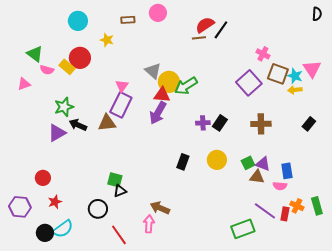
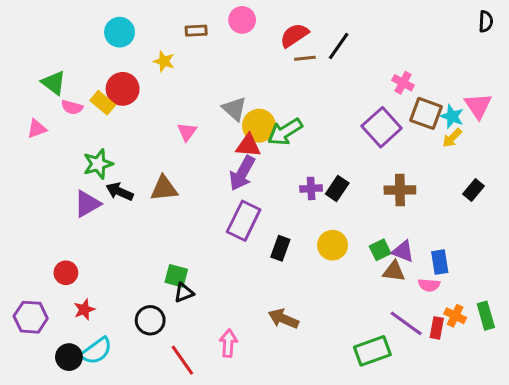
red semicircle: (205, 25) -> (294, 35), moved
yellow arrow: (295, 90) -> (452, 138), turned -40
purple rectangle: (121, 105) -> (244, 221), moved
brown arrow: (160, 208) -> (283, 319), moved

